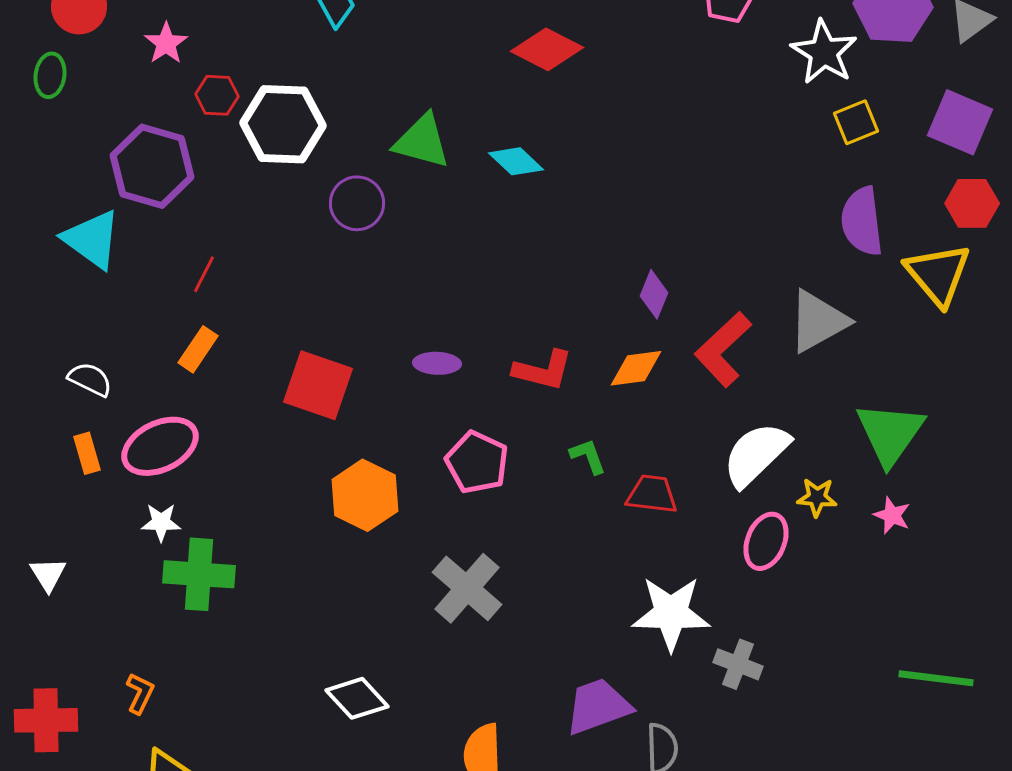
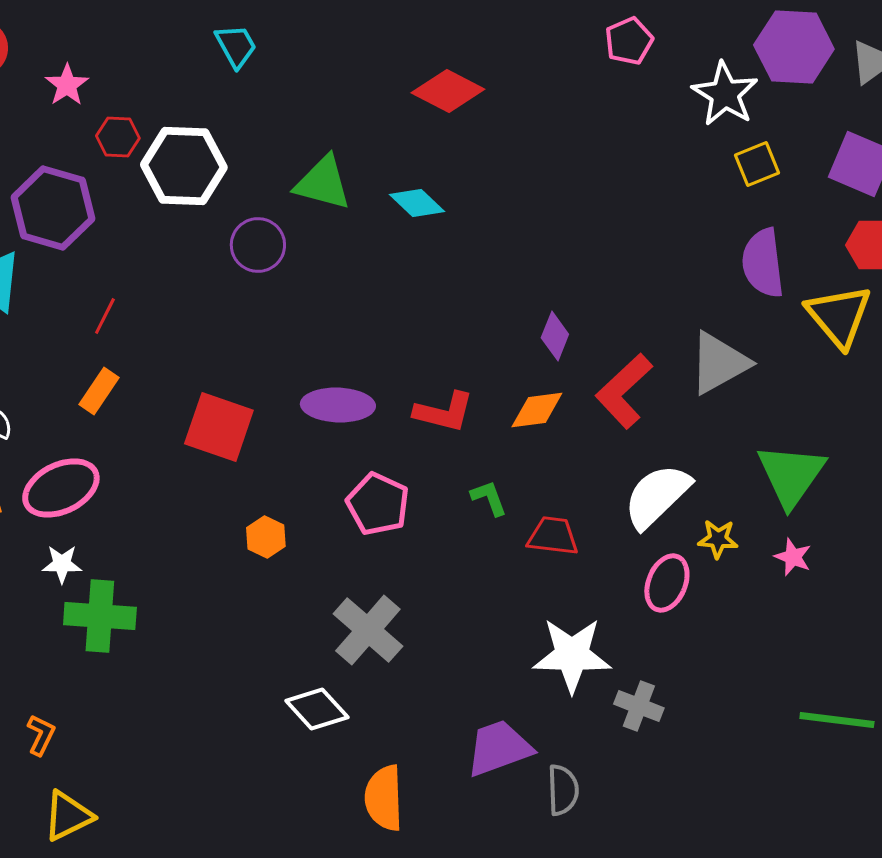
purple ellipse: (437, 363) -> (338, 405), size x1.5
orange hexagon: (365, 495) -> (266, 537), size x0.6
white diamond: (357, 698) -> (317, 709), moved

